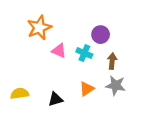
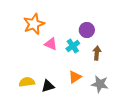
cyan cross: (84, 53) -> (73, 46), turned 32
gray star: (116, 85) -> (100, 84), moved
yellow semicircle: (20, 93) -> (27, 82), moved

